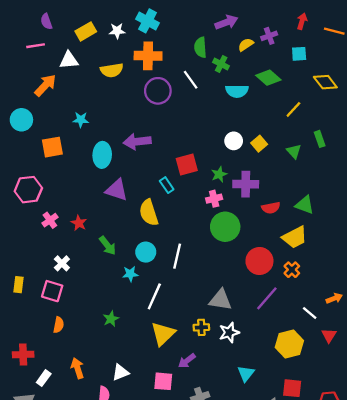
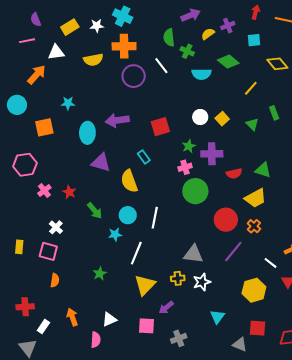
red square: (187, 164) -> (160, 127), moved

